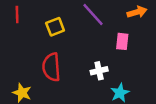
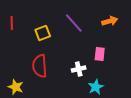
pink rectangle: (122, 41) -> (100, 54), moved

